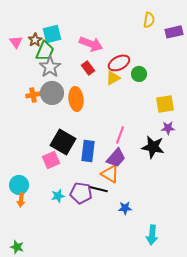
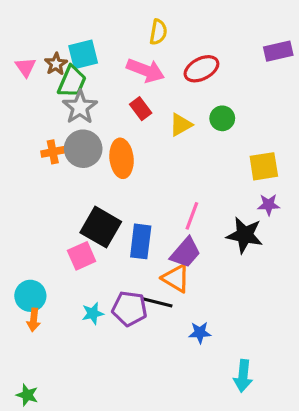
yellow semicircle: (149, 20) -> (158, 32), moved
red ellipse: (119, 63) -> (201, 69), moved

